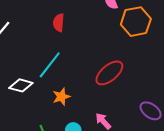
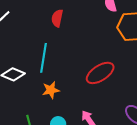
cyan line: (50, 65) -> (43, 58), turned -36

